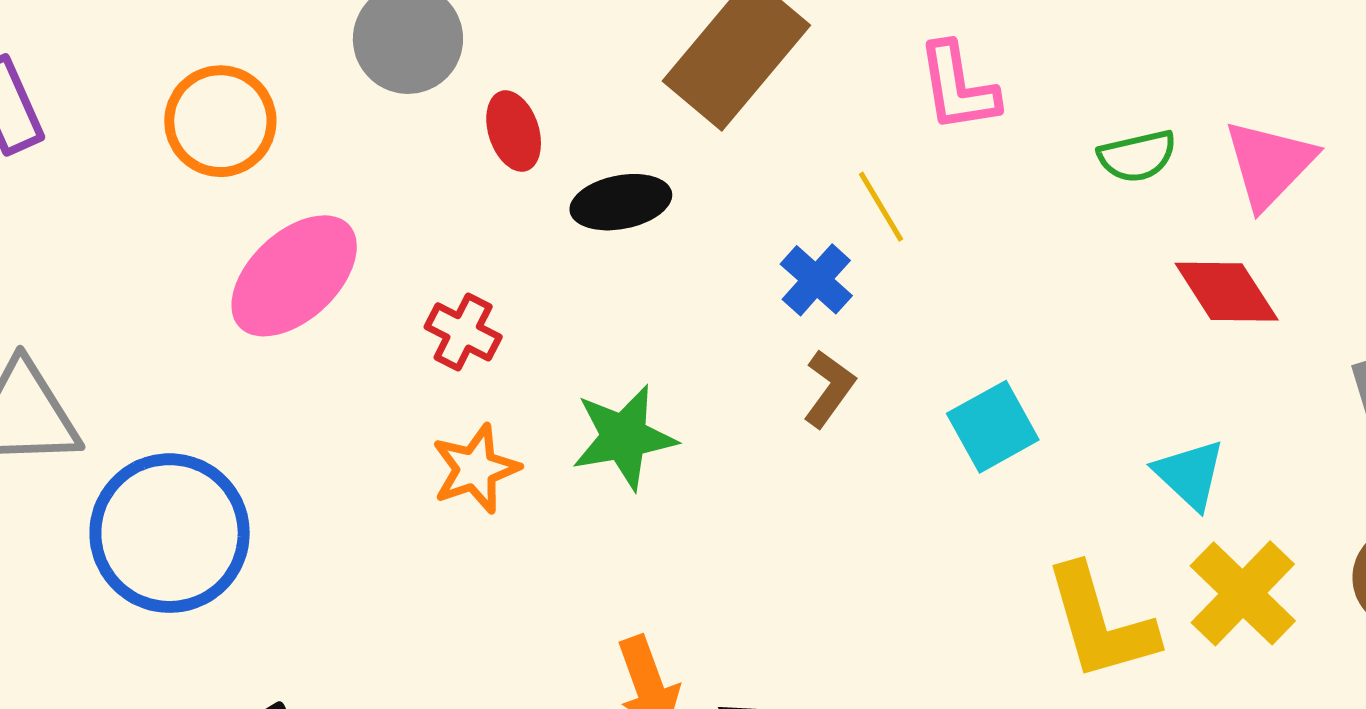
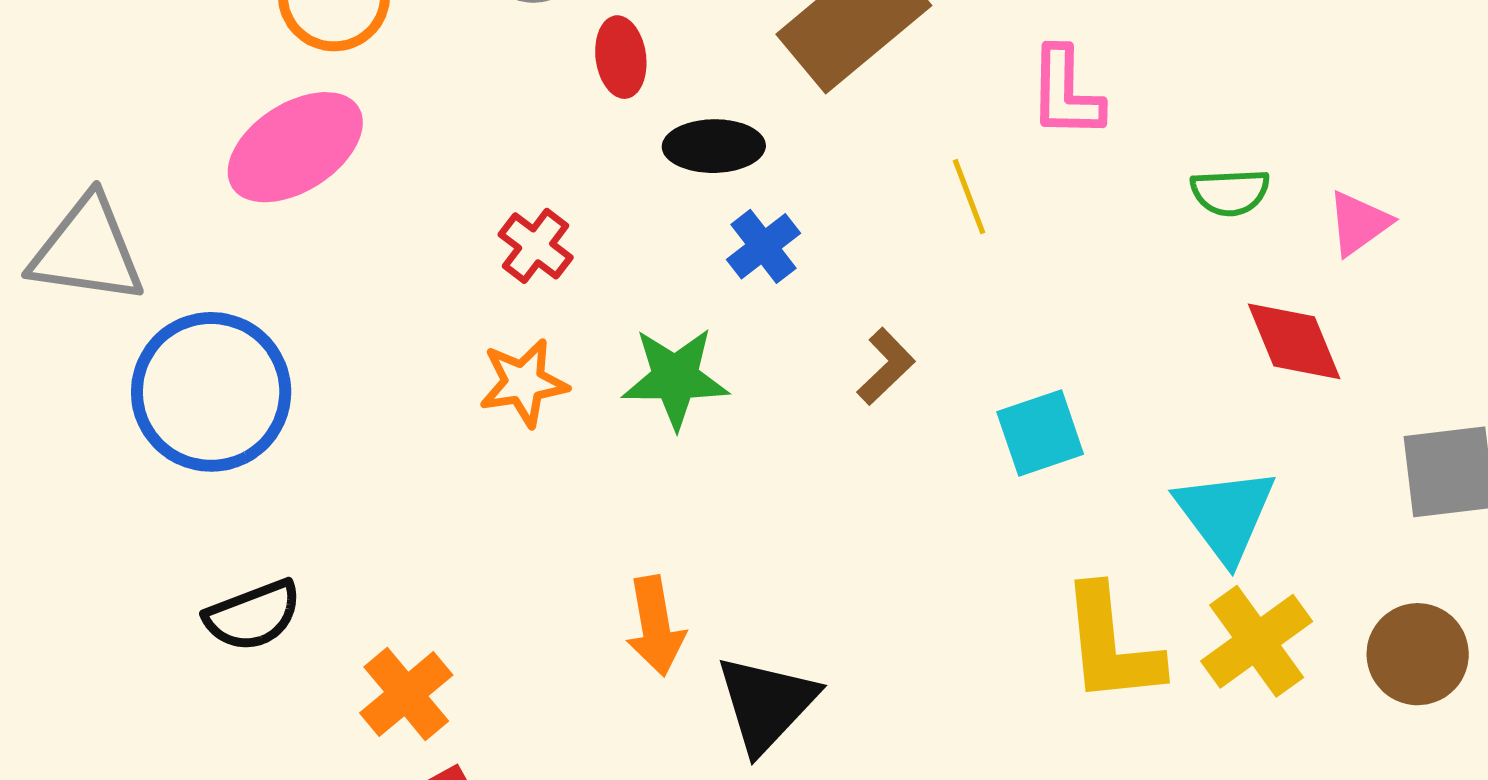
pink triangle: (1269, 164) -> (1359, 223), size x0.7
pink ellipse: (294, 276) -> (295, 147), moved
blue cross: (816, 280) -> (763, 246), moved
cyan triangle: (1190, 474) -> (1225, 515), size x1.4

